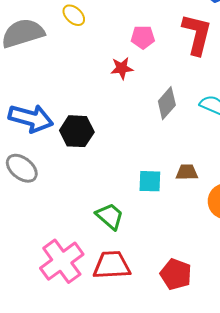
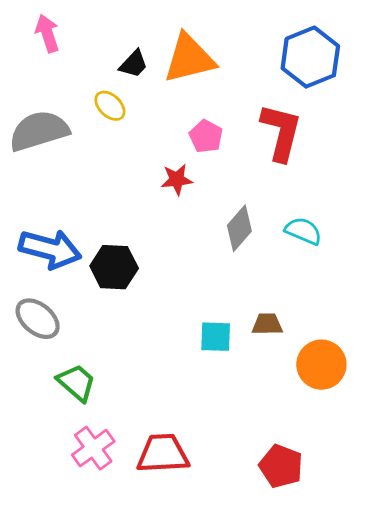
pink pentagon: (143, 37) -> (206, 136), turned 30
green trapezoid: (110, 216) -> (77, 383), moved
pink cross: (62, 261) -> (93, 448), size x0.7
red pentagon: (176, 274) -> (281, 466), moved

